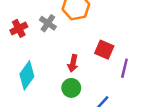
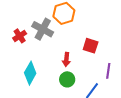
gray cross: (48, 23) -> (43, 29), size x1.5
purple line: (124, 68) -> (108, 71), moved

